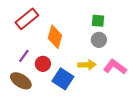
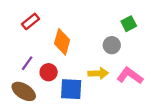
red rectangle: (27, 19) -> (30, 21), size x0.7
green square: (98, 21) -> (129, 24), moved, turned -32
blue square: (63, 79) -> (71, 89), turned -30

